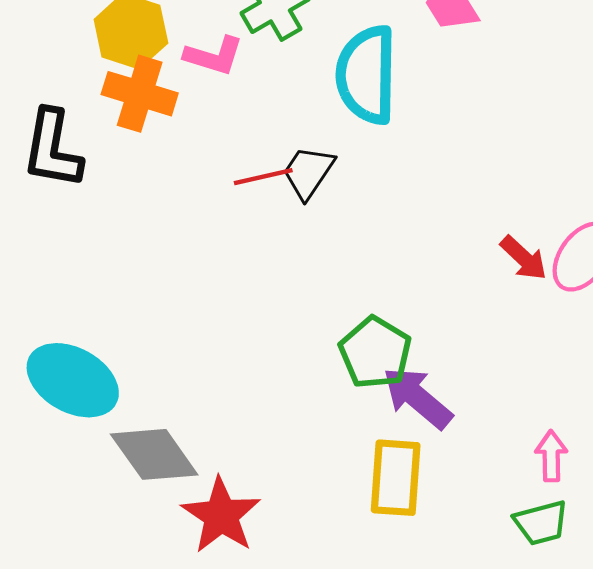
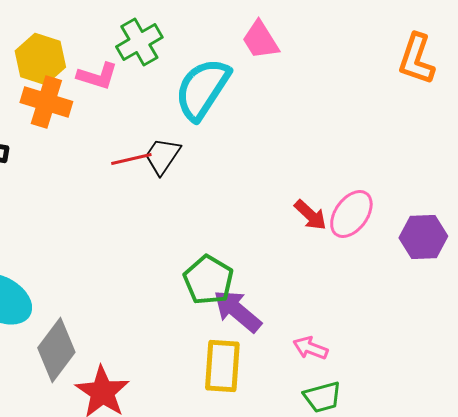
cyan semicircle: (367, 75) -> (202, 89), turned 32
gray diamond: (154, 454) -> (56, 350), turned 72
pink arrow: (551, 456) -> (310, 348), moved, turned -68

